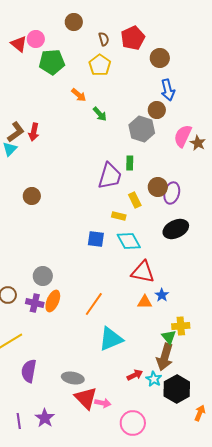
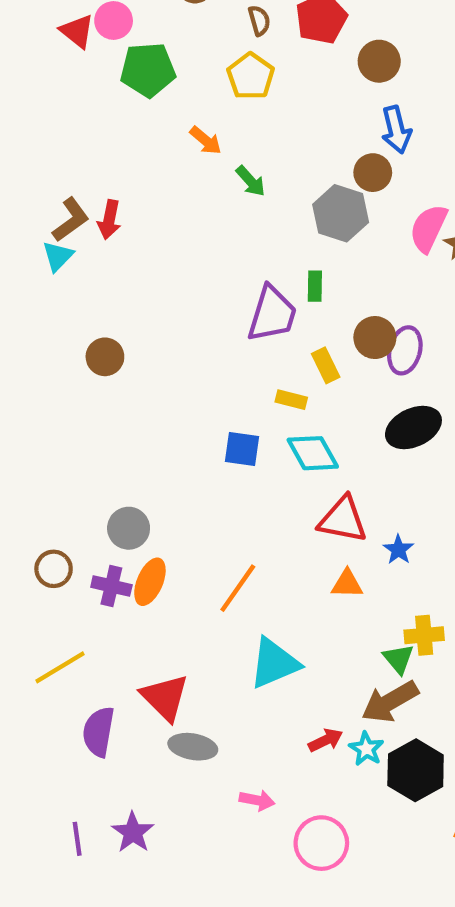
blue star: (162, 295) -> (398, 550), moved
brown arrow: (165, 357) -> (390, 702), turned 44
red triangle: (86, 398) -> (165, 697), moved

